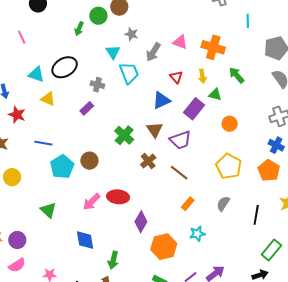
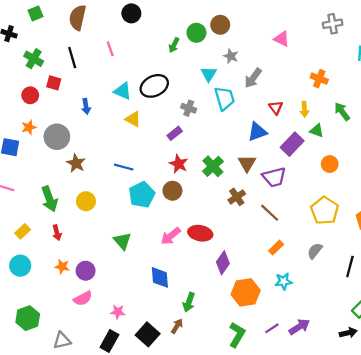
pink triangle: (180, 42) -> (282, 39), moved
orange cross: (213, 47) -> (319, 79), size x0.7
red star: (17, 115) -> (179, 164), moved

